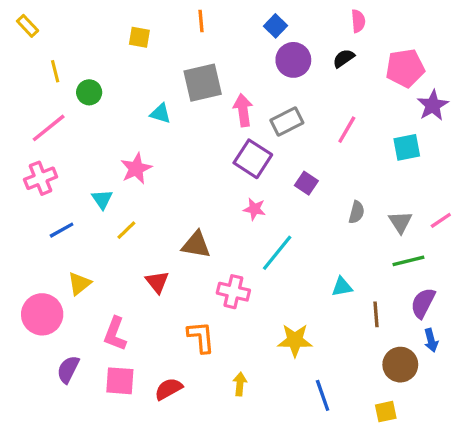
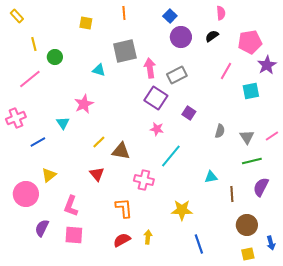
pink line: (347, 130) -> (226, 71), moved
pink cross: (41, 178) -> (16, 118), moved
yellow line: (126, 230) -> (99, 142), moved
blue arrow: (431, 340) -> (271, 243), moved
red semicircle: (169, 389) -> (122, 240), moved
yellow square: (386, 412) -> (248, 254), moved

